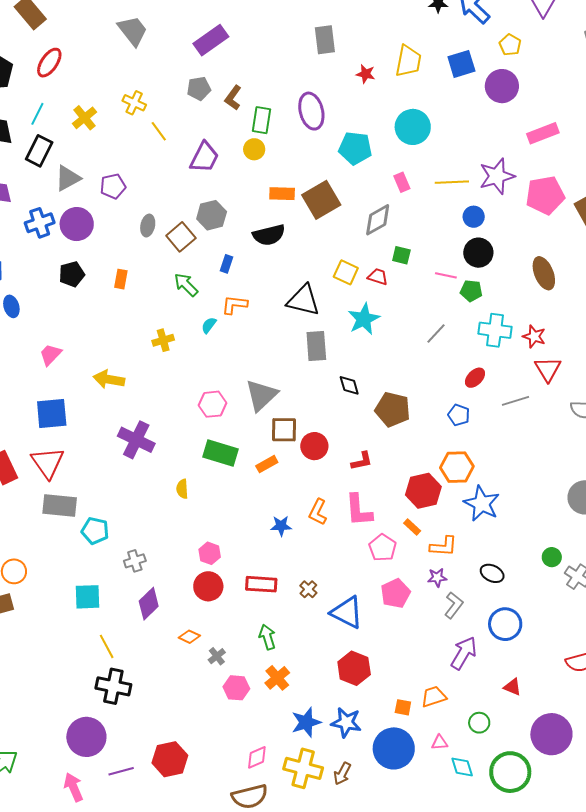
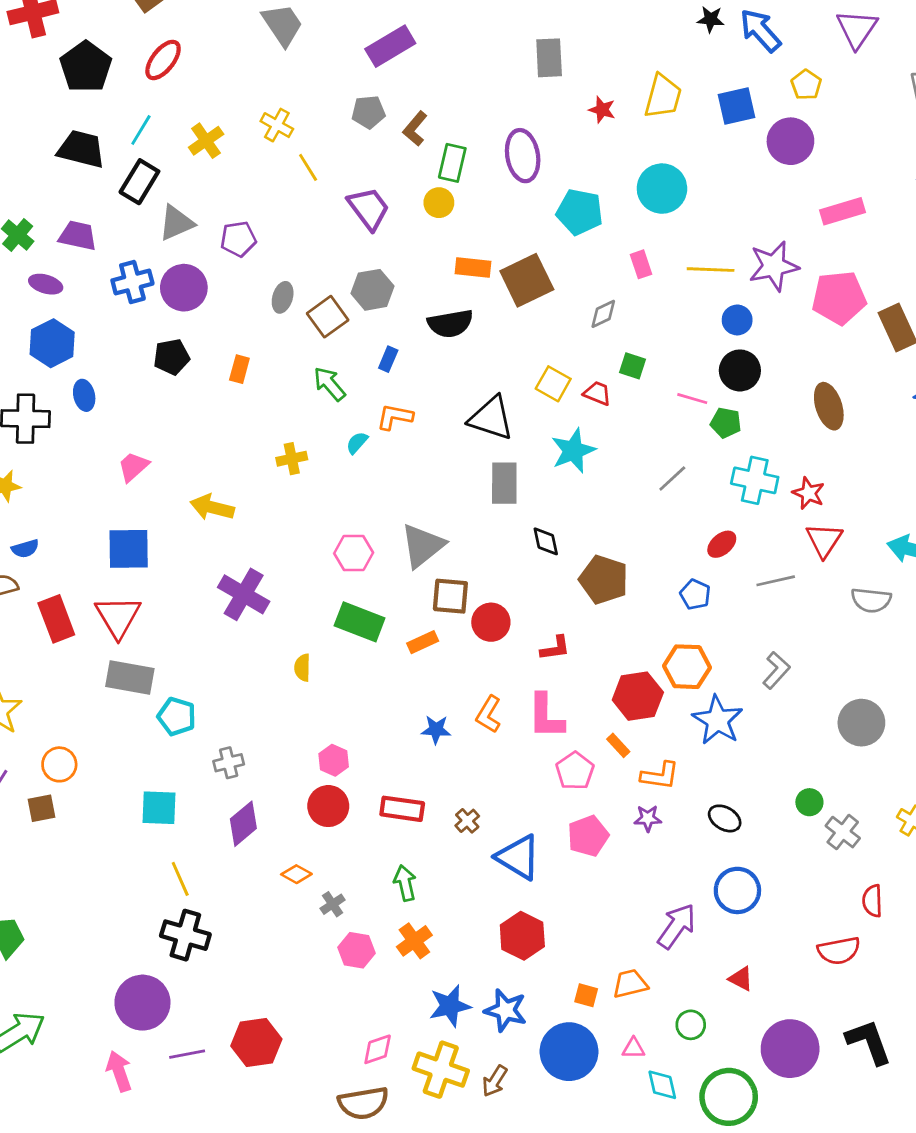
purple trapezoid: (204, 157) -> (369, 208), turned -68
gray diamond: (378, 220) -> (603, 314), size x0.7
gray L-shape: (454, 605) -> (776, 670), moved

